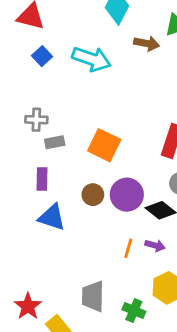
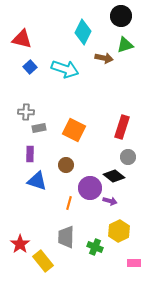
purple circle: (127, 195) -> (90, 188), moved
orange line: (128, 248) -> (69, 203), moved

